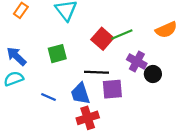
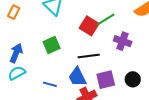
blue arrow: (16, 56) -> (16, 53), turned 78
black circle: (153, 74) -> (133, 79), moved
purple square: (112, 89) -> (106, 80), moved

